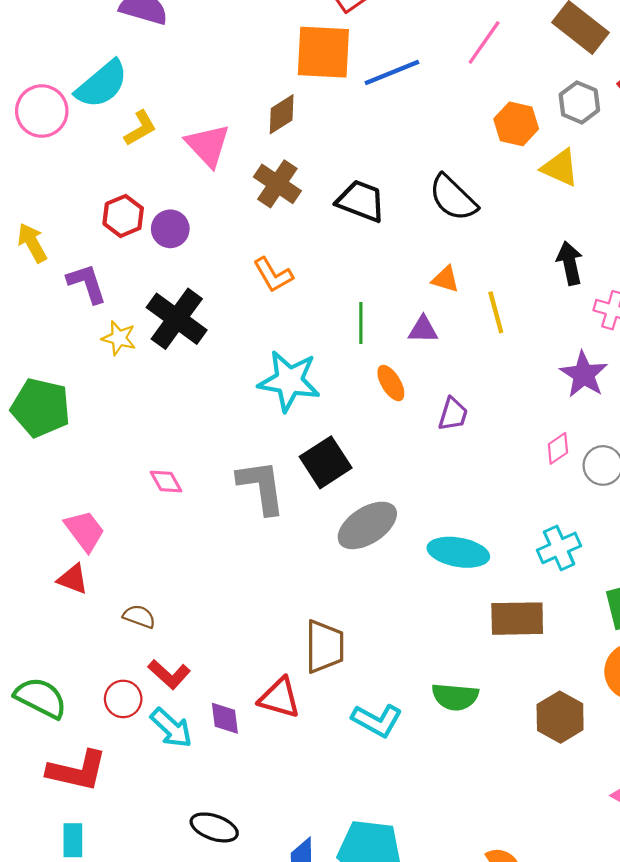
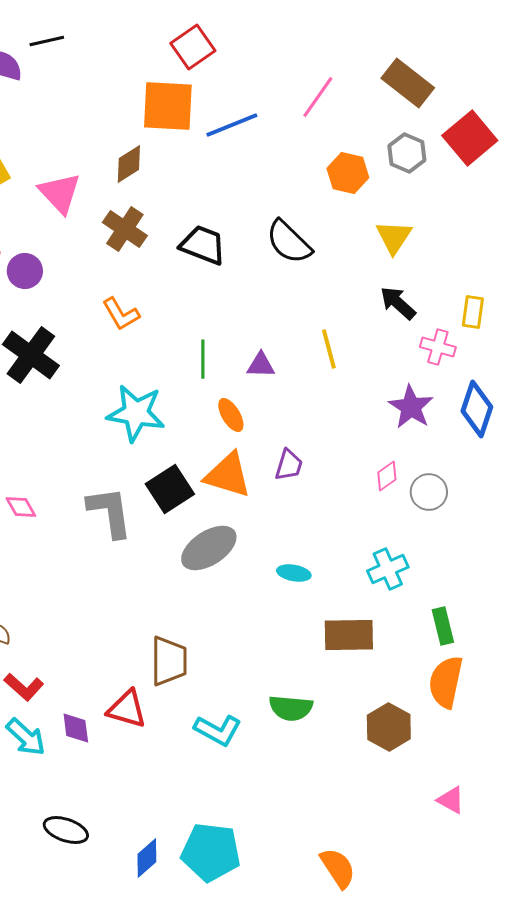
yellow triangle: (560, 168) -> (394, 237), moved, turned 39
black arrow: (570, 263) -> (398, 303), turned -36
orange triangle: (445, 279) -> (228, 475), moved, size x1.8
purple trapezoid: (453, 414) -> (289, 465), moved
cyan ellipse: (458, 552) -> (294, 573), size x0.6

